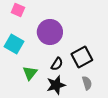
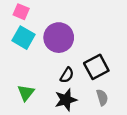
cyan square: (14, 44) -> (23, 38), moved
green triangle: (30, 73) -> (26, 93), moved

